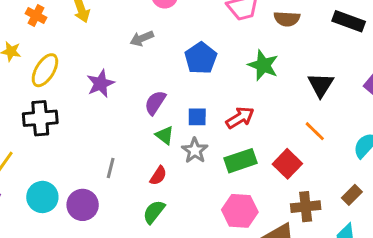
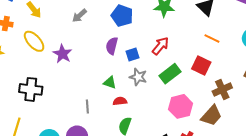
yellow ellipse: (45, 70) -> (34, 41), moved, turned -55
purple semicircle: (155, 103) -> (112, 46), moved
black cross: (40, 118) -> (31, 89), turned 30
green triangle: (165, 135) -> (110, 83), moved
red semicircle: (158, 176) -> (120, 101), turned -112

